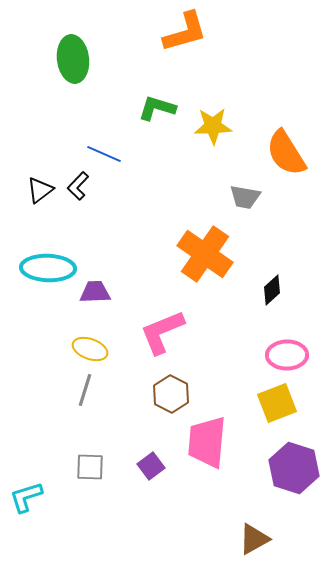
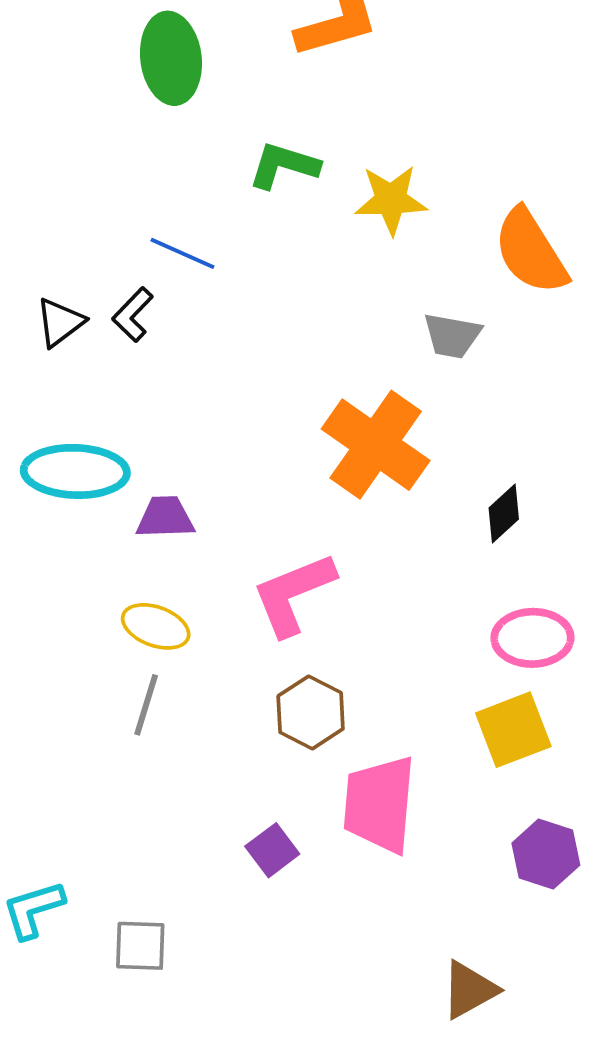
green ellipse: (73, 59) -> (171, 58), moved
gray square: (90, 467) -> (140, 946), moved
purple hexagon: (294, 468) -> (546, 854), size x0.7

